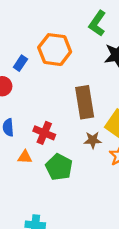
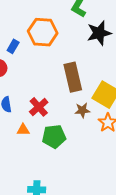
red cross: (44, 133) -> (39, 107), turned 30
green pentagon: (59, 167) -> (54, 136), turned -30

